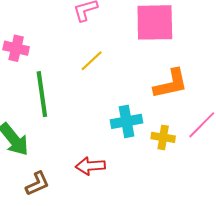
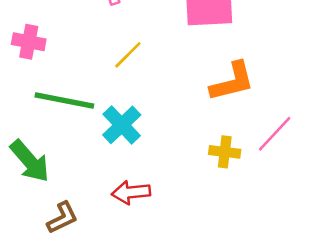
green line: (42, 94) -> (64, 101), turned -69
cyan cross: (127, 121) -> (122, 125), moved, turned -32

